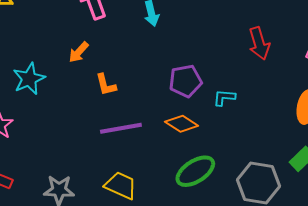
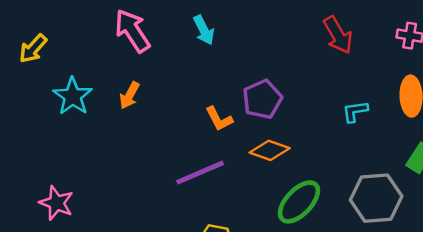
cyan star: (29, 79) -> (73, 96), moved
orange L-shape: (106, 85) -> (219, 119), moved
cyan L-shape: (224, 98) -> (355, 111), moved

